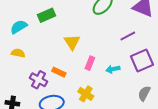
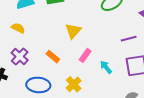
cyan arrow: (113, 69) -> (106, 67), turned 48
purple cross: (39, 80) -> (20, 56), moved

